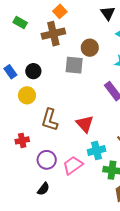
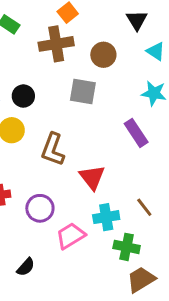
brown circle: (90, 48) -> (103, 55), moved
brown L-shape: (50, 120) -> (53, 149), moved
purple circle: (47, 160) -> (40, 208), moved

